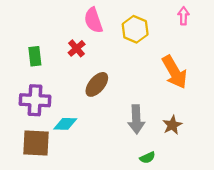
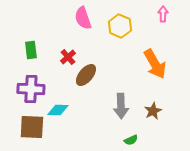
red cross: (77, 48) -> (68, 57), moved

